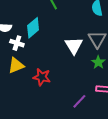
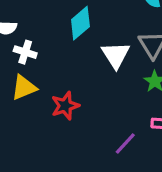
cyan diamond: (33, 28) -> (80, 23), moved
red star: (42, 77) -> (65, 106), turned -30

